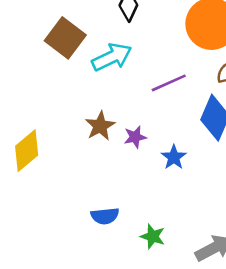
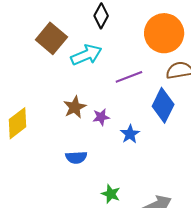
blue semicircle: (105, 216) -> (76, 157), moved

